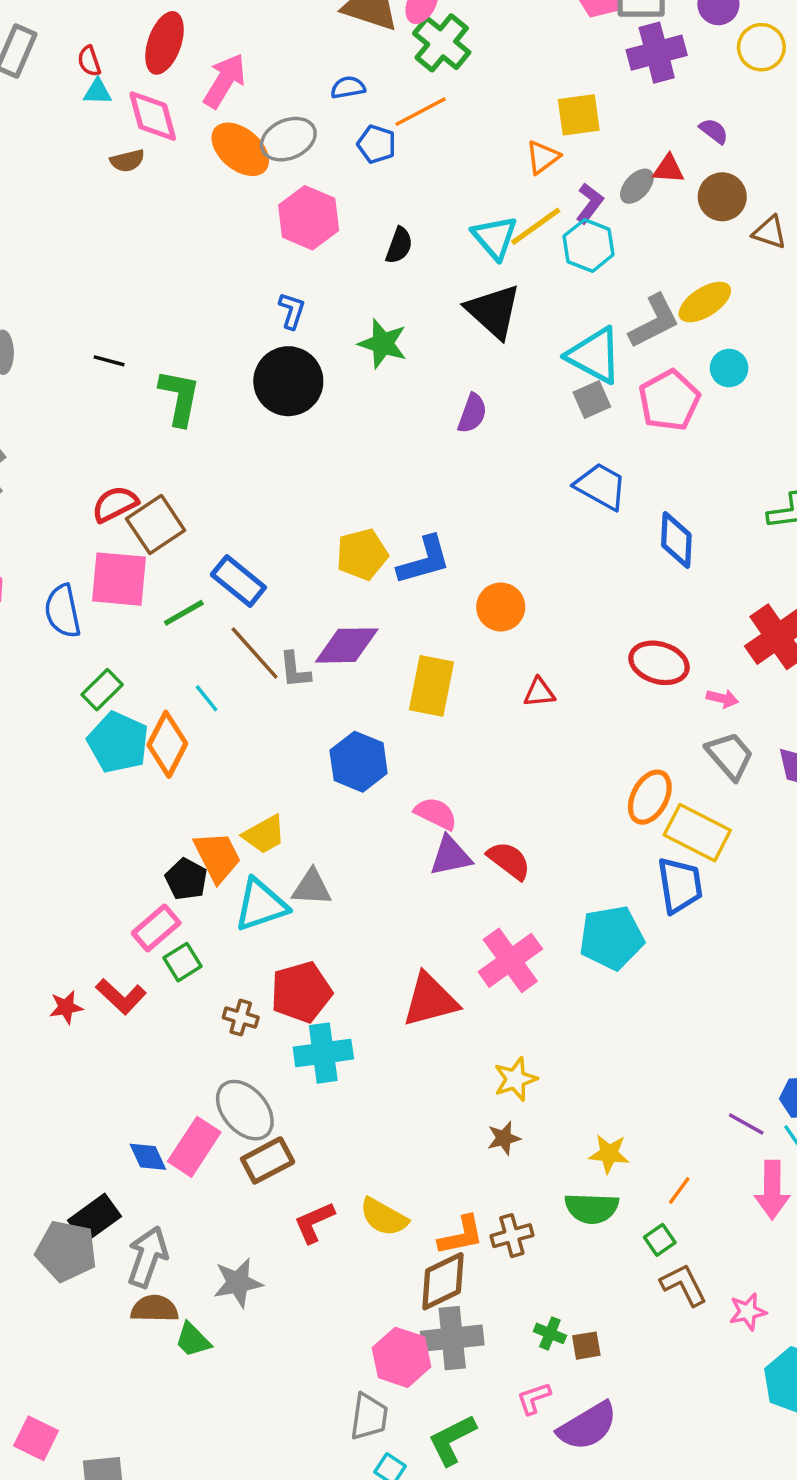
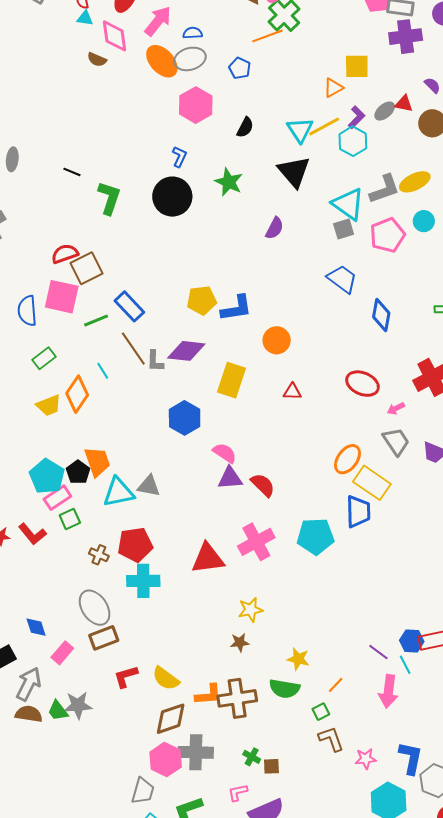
blue semicircle: (348, 87) -> (193, 33), moved
orange line: (421, 112) -> (268, 36), moved
brown semicircle: (127, 161) -> (97, 59), turned 30
pink arrow: (722, 698) -> (396, 408), turned 132
cyan pentagon: (118, 742) -> (47, 476), moved
yellow trapezoid: (264, 834) -> (49, 405), moved
pink rectangle: (194, 1147) -> (62, 653), moved, size x0.7
brown cross: (512, 1236) -> (237, 698), size x1.6
brown diamond: (443, 1281) -> (171, 719), moved
green trapezoid: (193, 1340) -> (58, 711), moved

